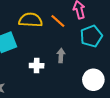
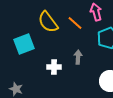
yellow semicircle: (31, 20) -> (48, 22), turned -130

